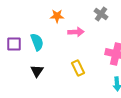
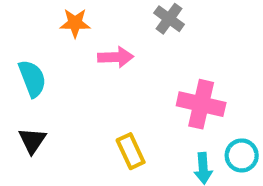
yellow rectangle: (78, 68) -> (131, 151), moved

